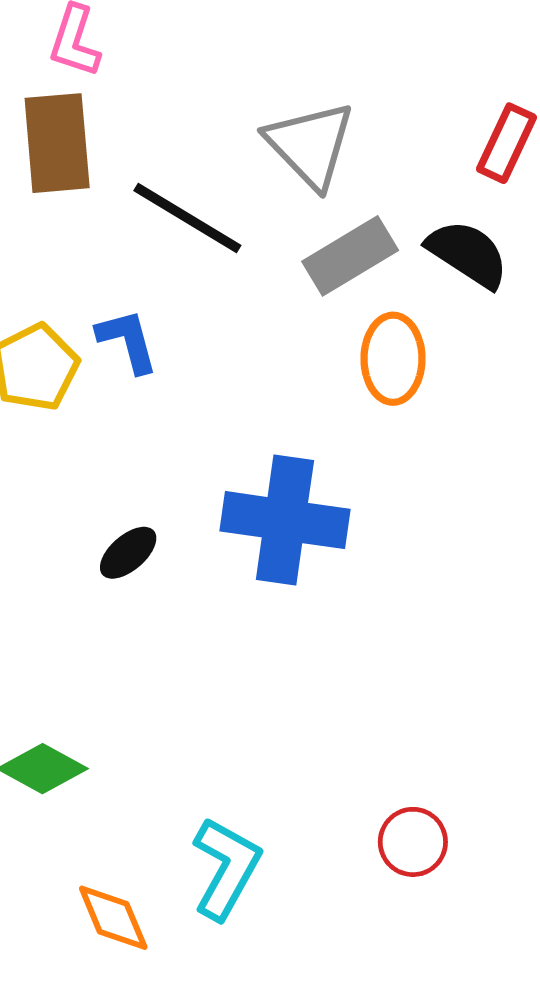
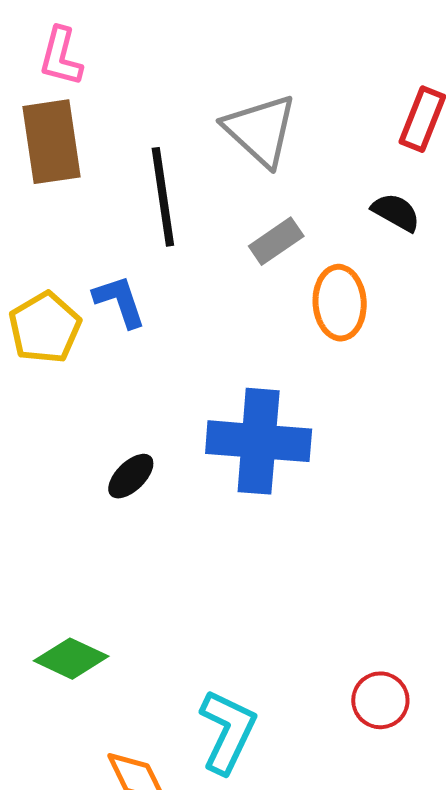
black line: (187, 218) -> (163, 197), turned 54
black semicircle: (468, 254) -> (396, 212), size x0.7
gray rectangle: (350, 256) -> (276, 241), moved, size x0.7

